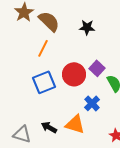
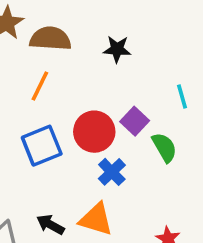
brown semicircle: (49, 21) -> (50, 39), turned -40
blue cross: (92, 103) -> (112, 172), moved

